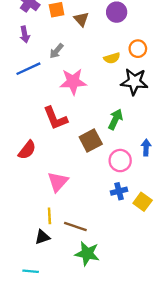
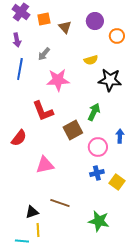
orange circle: (138, 49) -> (117, 36), moved
blue line: (28, 69) -> (20, 69), turned -55
pink triangle: (58, 182) -> (45, 165), turned 36
yellow line: (49, 216) -> (38, 230), moved
green star: (87, 254) -> (99, 221), moved

